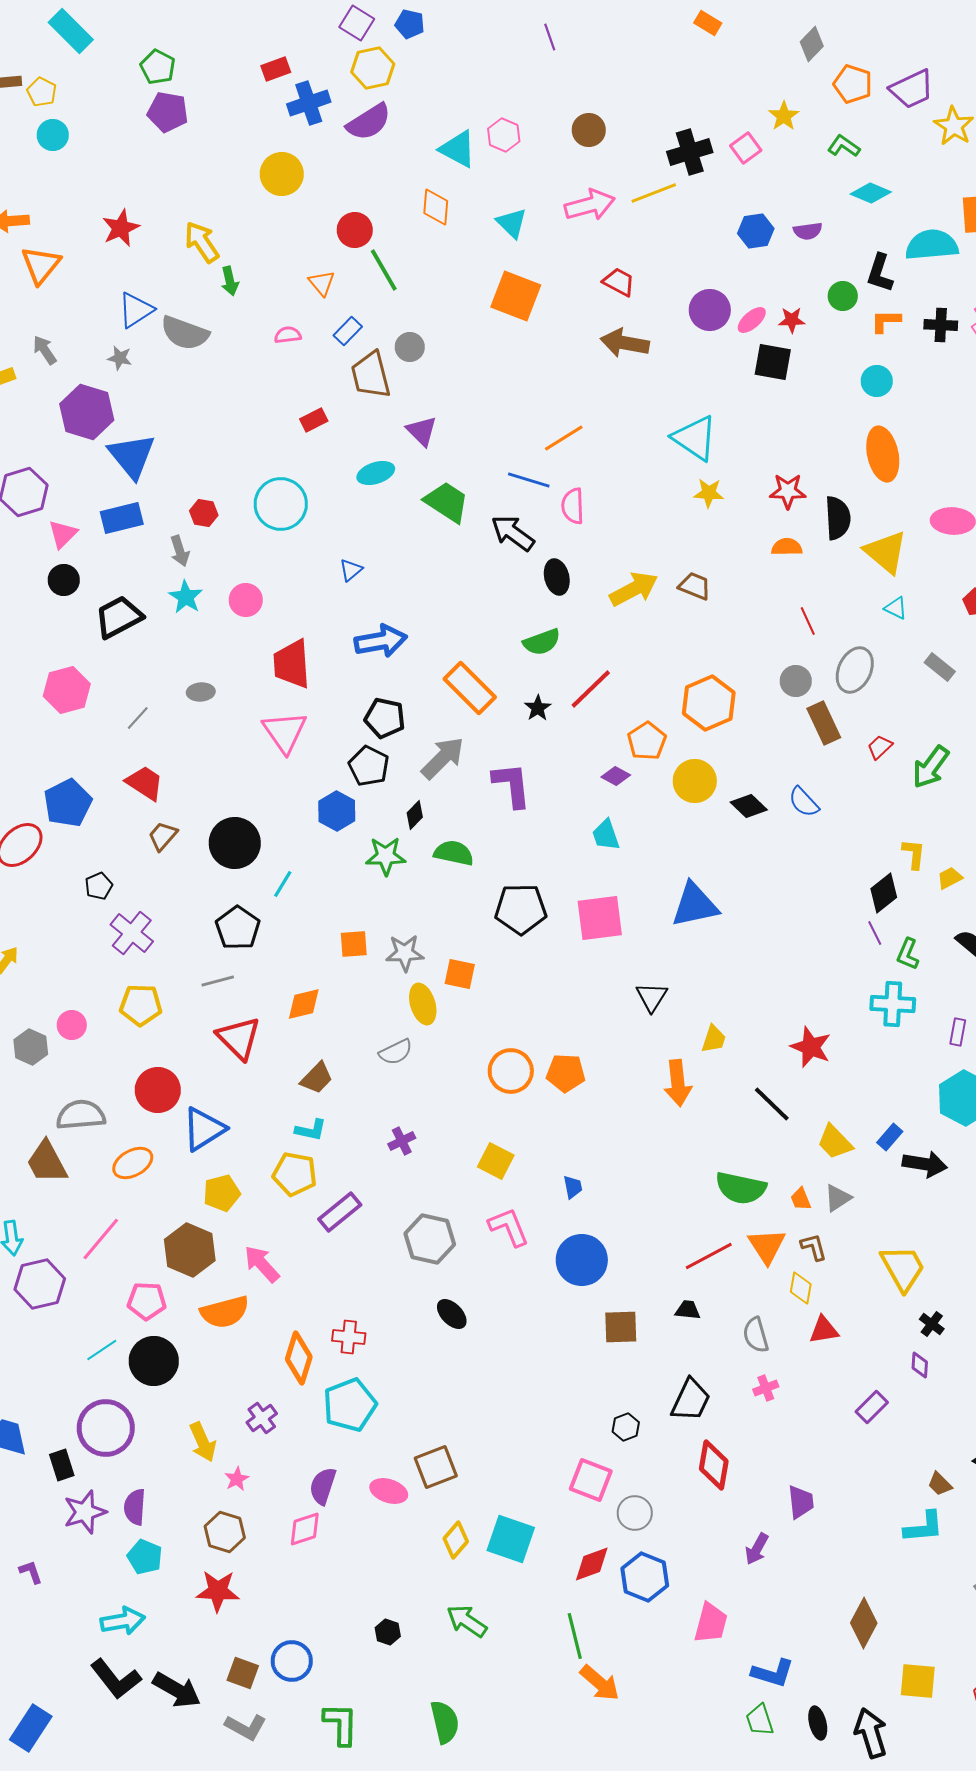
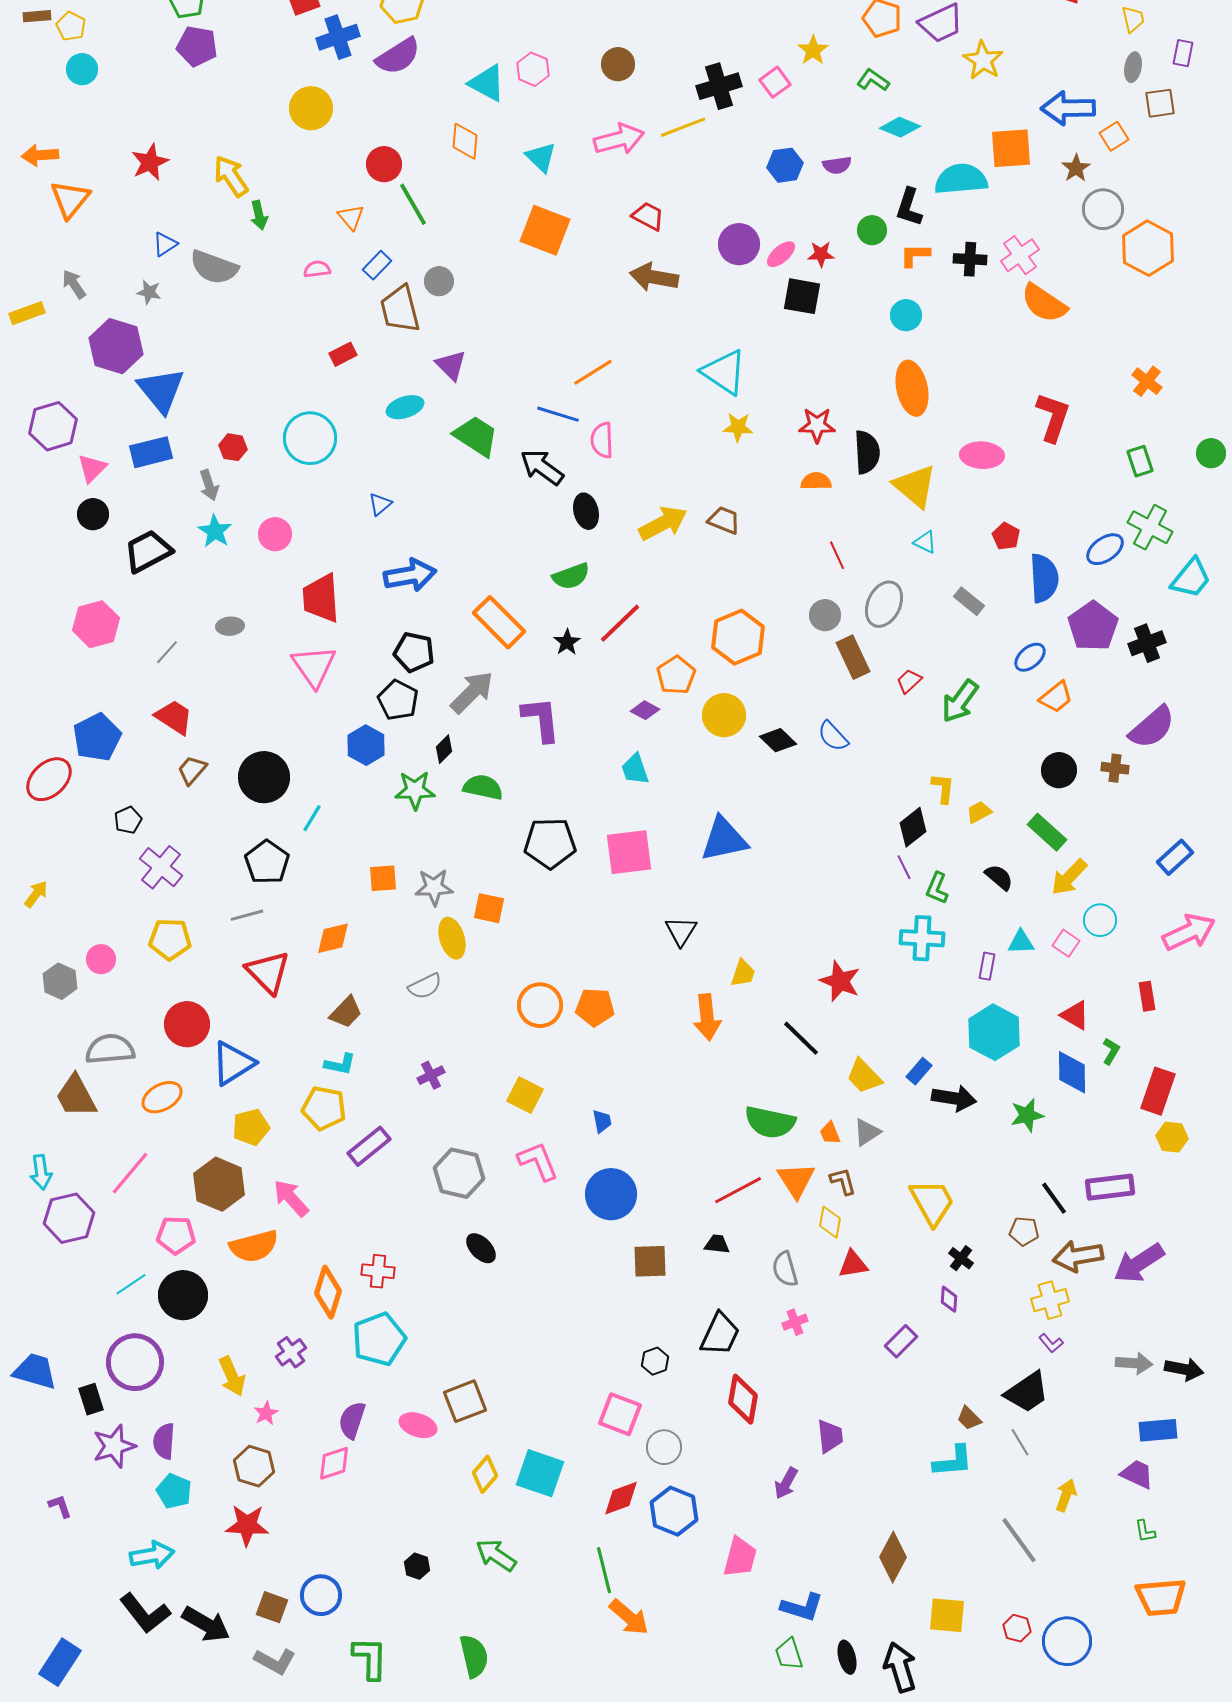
blue triangle: (136, 310) -> (165, 244), size x0.7

